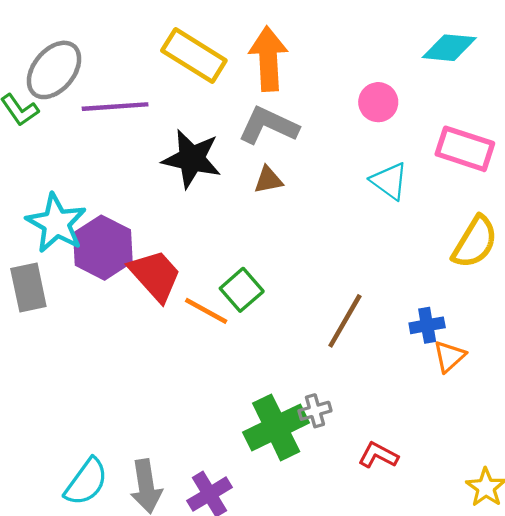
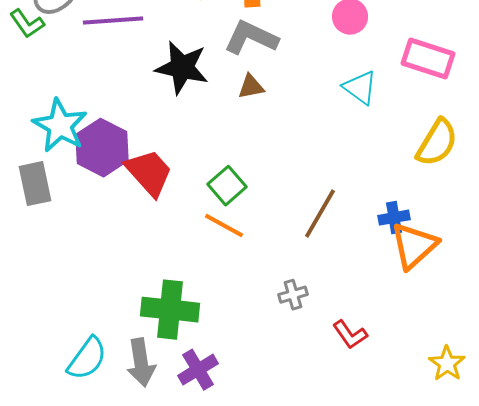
orange line: (206, 311) -> (224, 226), moved
orange triangle: (449, 356) -> (414, 246), size x1.6
green cross: (276, 427) -> (170, 310), moved, turned 32
red L-shape: (378, 455) -> (350, 335), turned -153

